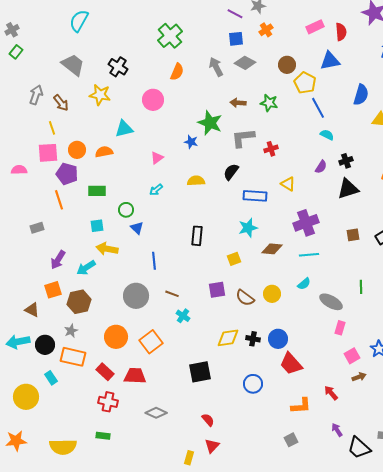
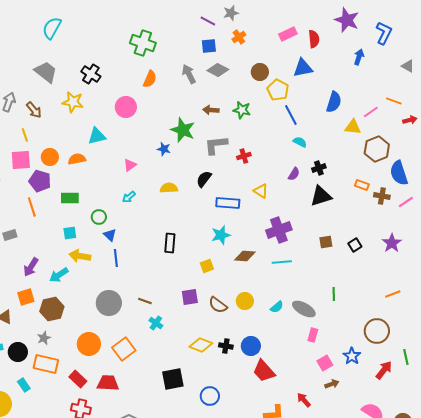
green cross: (170, 36) -> (143, 43), turned -30
blue line: (154, 261) -> (116, 258), moved
cyan semicircle: (304, 284) -> (277, 307), moved
yellow diamond: (228, 338) -> (201, 345), turned 30
blue circle: (253, 384) -> (210, 396), moved

